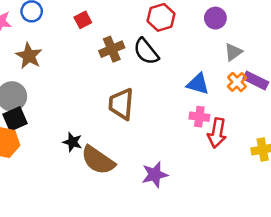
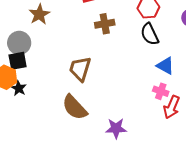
black semicircle: (146, 51) -> (150, 34), moved
brown trapezoid: (121, 104) -> (80, 69), moved
black star: (72, 142) -> (19, 88), moved

